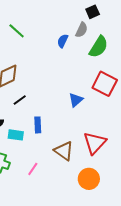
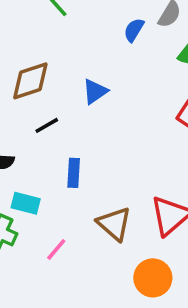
blue triangle: (76, 100) -> (95, 92), moved
cyan rectangle: (16, 135) -> (26, 203), moved

